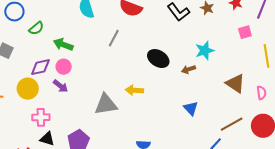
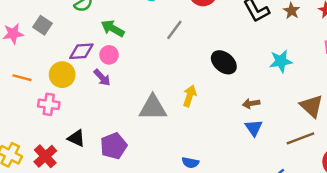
brown arrow: (189, 69) -> (251, 103), moved
yellow arrow: (134, 90) -> (190, 96), turned 96
pink cross: (41, 117) -> (49, 104), moved
brown line: (232, 124) -> (300, 138), moved

